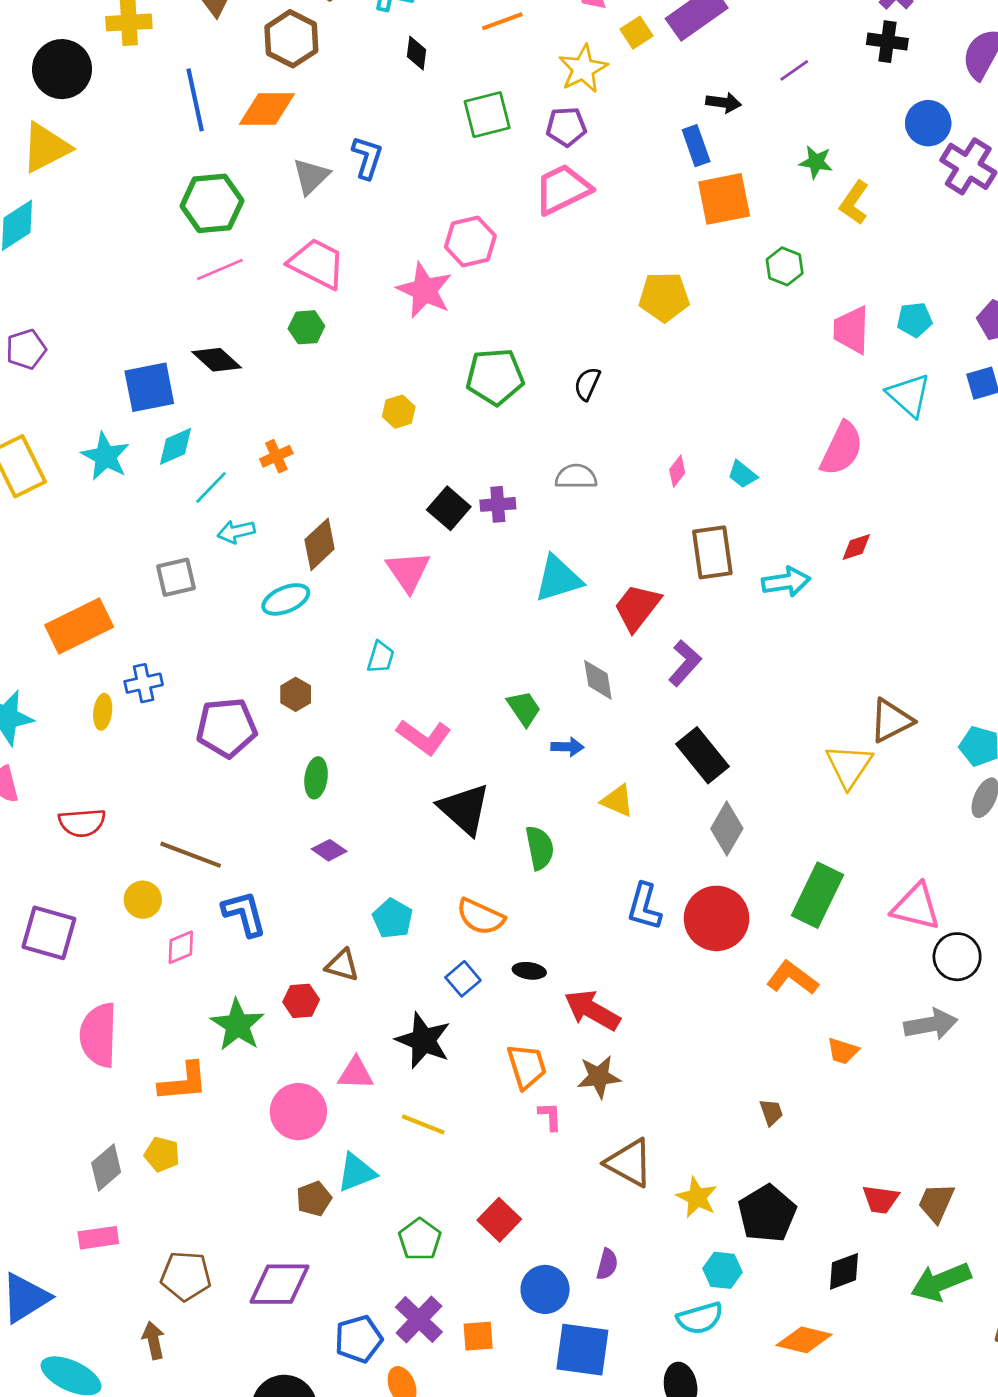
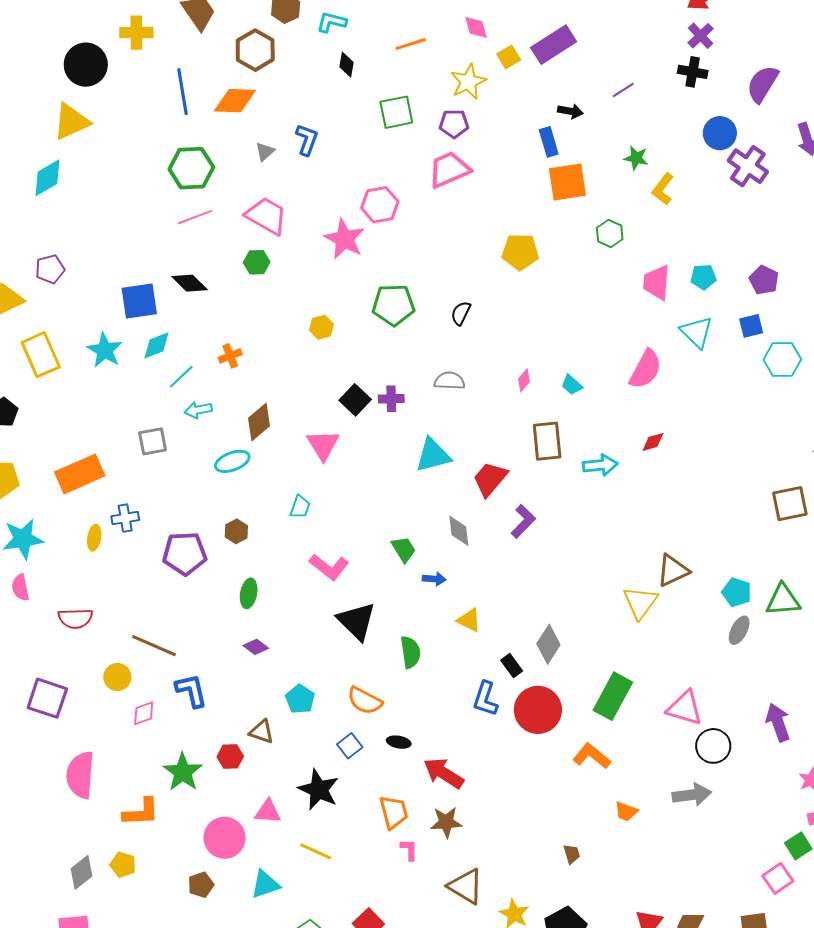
gray triangle: (311, 176) -> (265, 152), size x0.7
black rectangle: (702, 755) -> (512, 666), moved, size x0.6
brown pentagon: (314, 1199) -> (201, 885), moved

